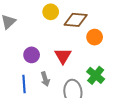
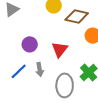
blue line: (24, 84) -> (19, 71), turned 42

